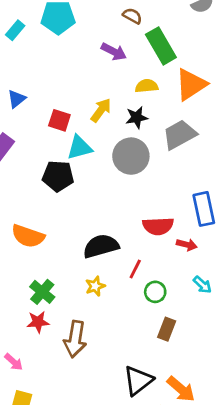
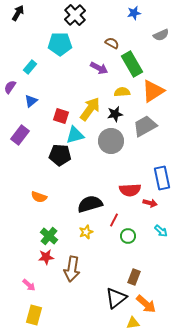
cyan rectangle: (15, 30) -> (30, 67), moved
yellow arrow: (101, 110) -> (90, 109), size x1.4
orange semicircle: (28, 236) -> (39, 197), size x0.7
brown rectangle: (167, 329) -> (134, 277), moved

